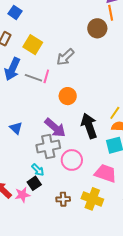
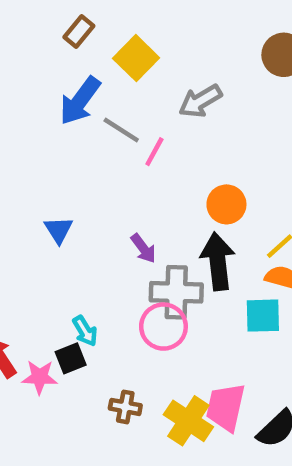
pink line: (46, 76) -> (154, 152), moved
orange circle: (68, 96) -> (226, 204), moved
purple arrow: (55, 128) -> (143, 248), size x0.6
gray cross: (48, 147) -> (176, 292), moved
pink trapezoid: (106, 173) -> (226, 407), moved, turned -110

